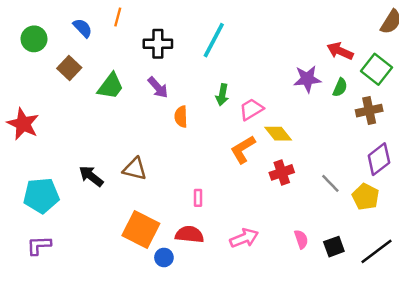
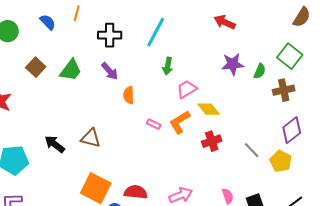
red arrow: (340, 51) -> (225, 22), moved
brown square: (69, 68) -> (36, 67), moved
green arrow: (222, 95) -> (168, 66), moved
pink rectangle: (198, 198) -> (154, 124), moved, turned -64

